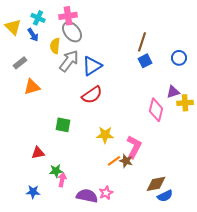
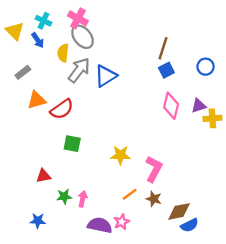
pink cross: (68, 16) -> (78, 18), turned 36
red semicircle: (92, 95) -> (62, 109), moved
pink diamond: (156, 110) -> (171, 106), moved
orange line: (114, 161) -> (130, 194), moved
brown star: (126, 161) -> (154, 199), moved
pink arrow: (62, 180) -> (83, 199), moved

